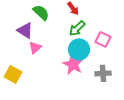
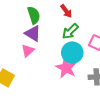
green semicircle: (41, 12) -> (34, 15), turned 30
purple triangle: (25, 30) -> (33, 33), moved

